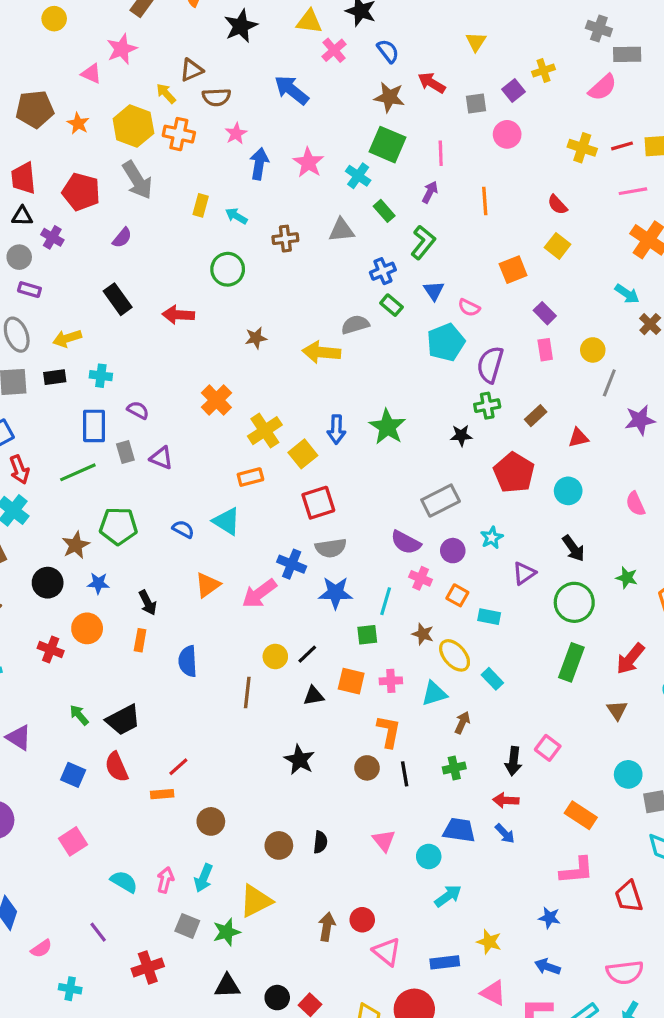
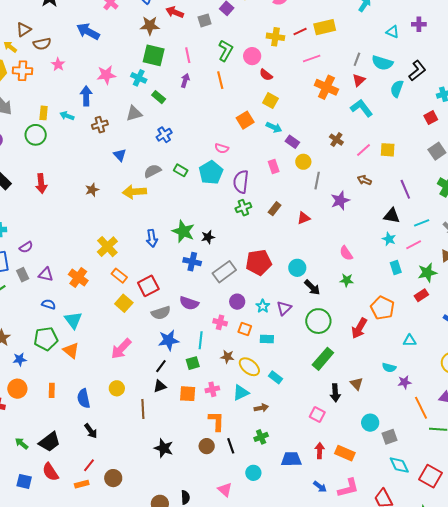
pink circle: (507, 134) -> (252, 56), moved
pink star: (308, 163) -> (106, 75), turned -30
blue arrow: (259, 164) -> (86, 96), moved
green L-shape: (423, 242) -> (226, 51), moved
green circle: (228, 269) -> (36, 135), moved
blue triangle: (434, 291) -> (120, 155), moved
cyan arrow: (627, 294) -> (274, 127), moved
green rectangle: (391, 305) -> (181, 170), moved
purple rectangle: (545, 313) -> (292, 142), moved
red arrow: (178, 315) -> (41, 184), turned -90
orange cross: (216, 400) -> (78, 277), moved
purple semicircle: (138, 410) -> (26, 247), turned 128
black star: (461, 435) -> (208, 237), moved
yellow square: (303, 454) -> (124, 303), moved
red pentagon: (514, 473) -> (259, 262), moved, turned -30
orange rectangle: (250, 477) -> (119, 276), moved, turned 63
cyan circle: (568, 491) -> (297, 268), moved
cyan triangle: (227, 521) -> (73, 320), moved, turned 30
green pentagon: (118, 526) -> (46, 339), moved
blue semicircle: (183, 529) -> (49, 304), moved
cyan star: (492, 538) -> (263, 306), moved
purple semicircle: (406, 542) -> (189, 303), moved
blue cross: (292, 564) -> (192, 262), moved
green star: (627, 578) -> (347, 280), moved
orange triangle: (208, 585) -> (71, 350), moved, turned -36
black arrow: (148, 603) -> (91, 431), moved
black line: (307, 654) -> (161, 366), moved
yellow circle: (275, 656) -> (117, 388), moved
red arrow: (630, 659) -> (359, 328), moved
green rectangle: (571, 662) -> (323, 359), turned 30
brown line: (247, 692) -> (143, 409), moved
black triangle: (314, 696) -> (160, 386), moved
brown arrow: (462, 723) -> (261, 408), turned 64
black arrow: (513, 761) -> (335, 393), moved
red arrow: (506, 800) -> (320, 451), moved, turned 98
brown circle: (211, 821) -> (113, 478), moved
blue trapezoid: (459, 830) -> (291, 459), moved
blue arrow: (505, 834) -> (320, 487), moved
cyan circle: (429, 856) -> (253, 473), moved

